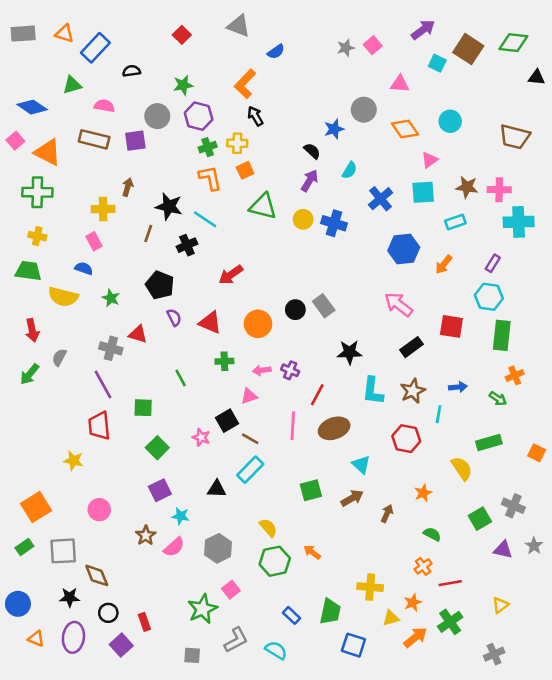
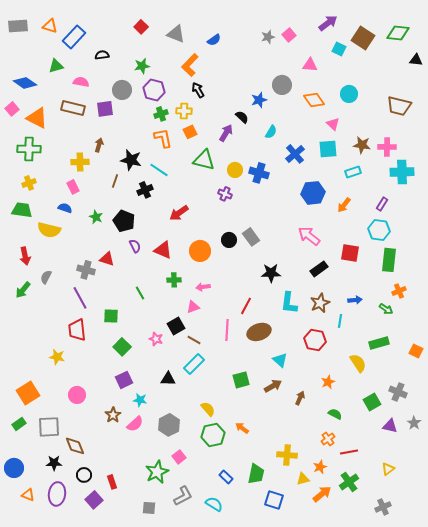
gray triangle: (239, 26) -> (176, 34), moved
pink triangle: (430, 160) -> (333, 124), turned -40
purple arrow: (310, 181) -> (226, 133), moved
yellow cross: (37, 236) -> (29, 183), turned -32
green star: (111, 298) -> (96, 217), moved
purple cross: (290, 370) -> (225, 194), moved

